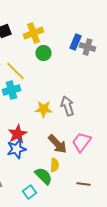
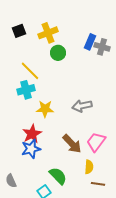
gray arrow: (67, 106) -> (82, 106), turned -84
yellow star: (43, 109) -> (45, 109), moved
yellow semicircle: (54, 165) -> (89, 167), moved

